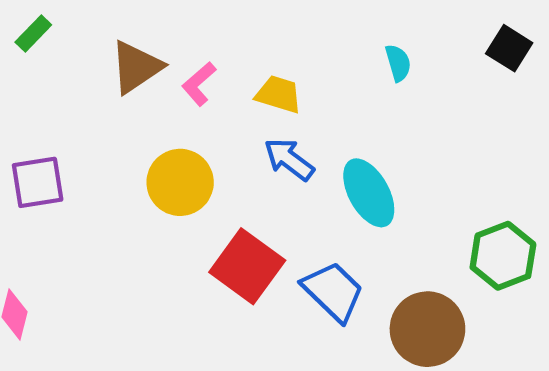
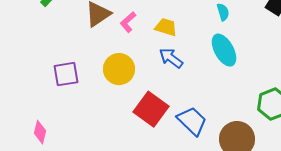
purple square: (38, 182) -> (66, 74), moved
cyan ellipse: (369, 193) -> (224, 50), moved

